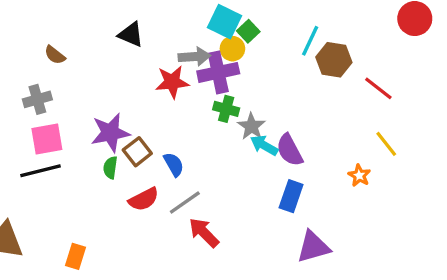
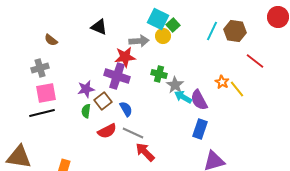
brown hexagon: (334, 60) -> (235, 31), moved
purple cross: (218, 72) -> (117, 76), moved, turned 30
purple star: (110, 133) -> (86, 89), size x0.7
yellow line: (386, 144) -> (237, 89), moved
orange star: (359, 176) -> (222, 82), moved
gray line: (185, 202) -> (133, 133), turned 60

